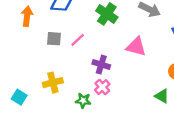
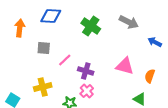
pink line: (78, 40) -> (65, 60), moved
pink triangle: (136, 47) -> (125, 66), moved

